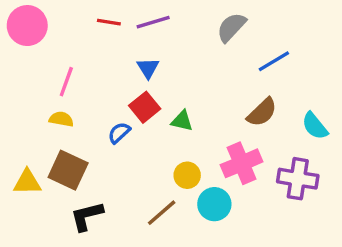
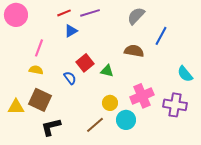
red line: (109, 22) -> (64, 13), turned -32
blue line: (274, 61) -> (161, 36), turned -30
blue triangle: (148, 68) -> (71, 31), moved, turned 32
brown semicircle: (262, 112) -> (134, 51), moved, turned -126
blue semicircle: (119, 133) -> (70, 78), turned 96

